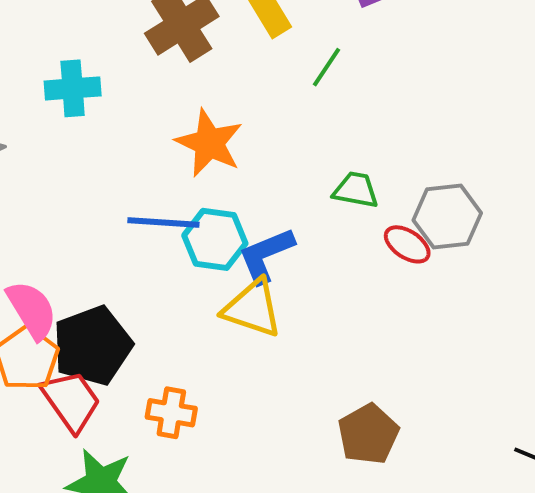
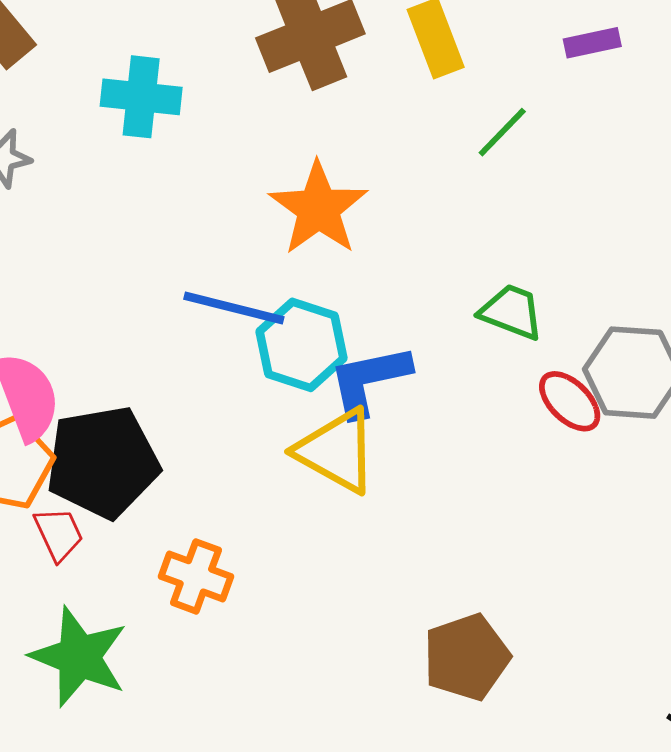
red trapezoid: (71, 401) -> (59, 534), size x0.6

